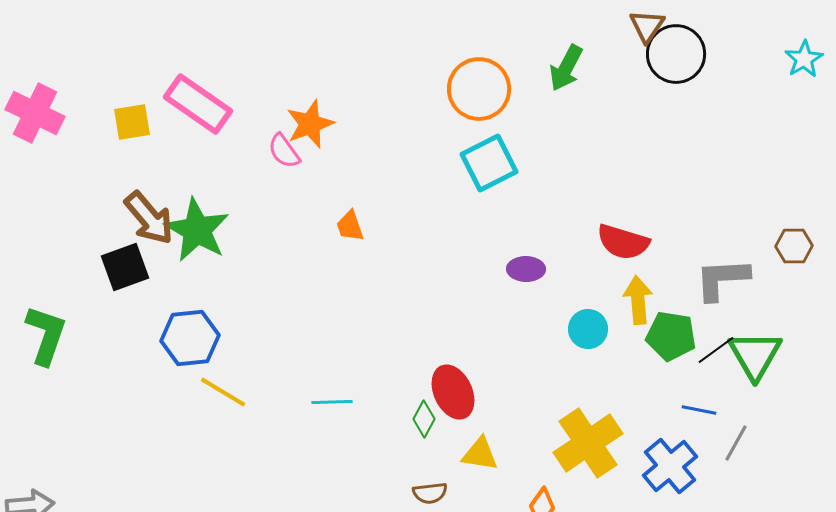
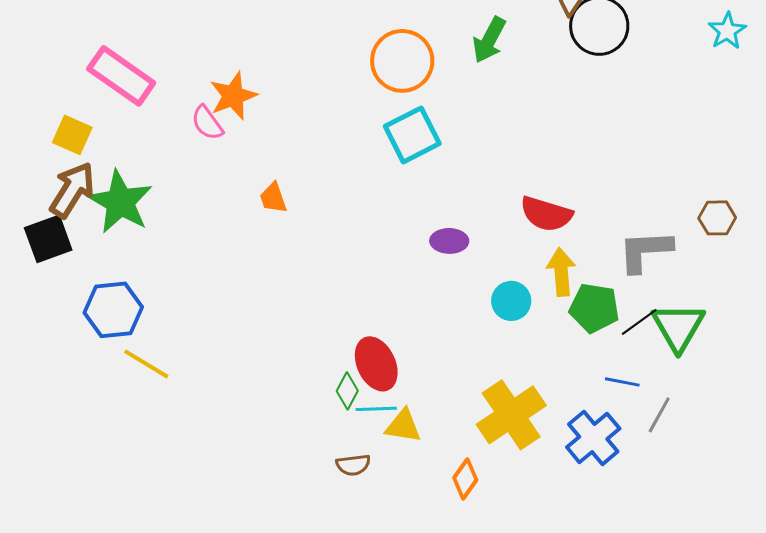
yellow square: (132, 122) -> (72, 135), moved, turned 33
brown arrow: (149, 218) -> (72, 190), turned -108
cyan line: (332, 402) -> (376, 409), moved

